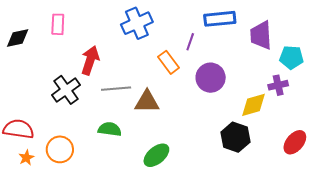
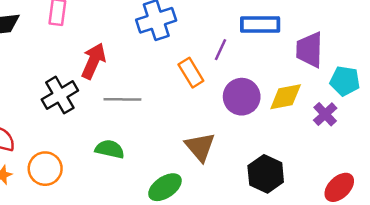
purple cross: (278, 85) -> (325, 114), turned -36
brown triangle: (147, 102) -> (200, 147), moved, turned 44
yellow diamond: (253, 105) -> (286, 97), moved

